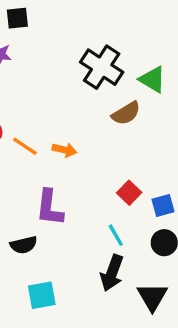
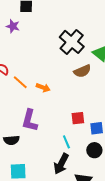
red square: (129, 193) -> (78, 118), turned 32

